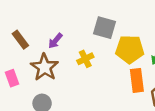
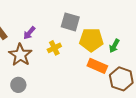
orange rectangle: (137, 80) -> (97, 66), turned -60

